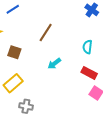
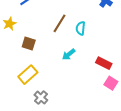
cyan semicircle: (87, 47) -> (81, 28), moved
gray cross: (26, 106) -> (41, 98), turned 32

